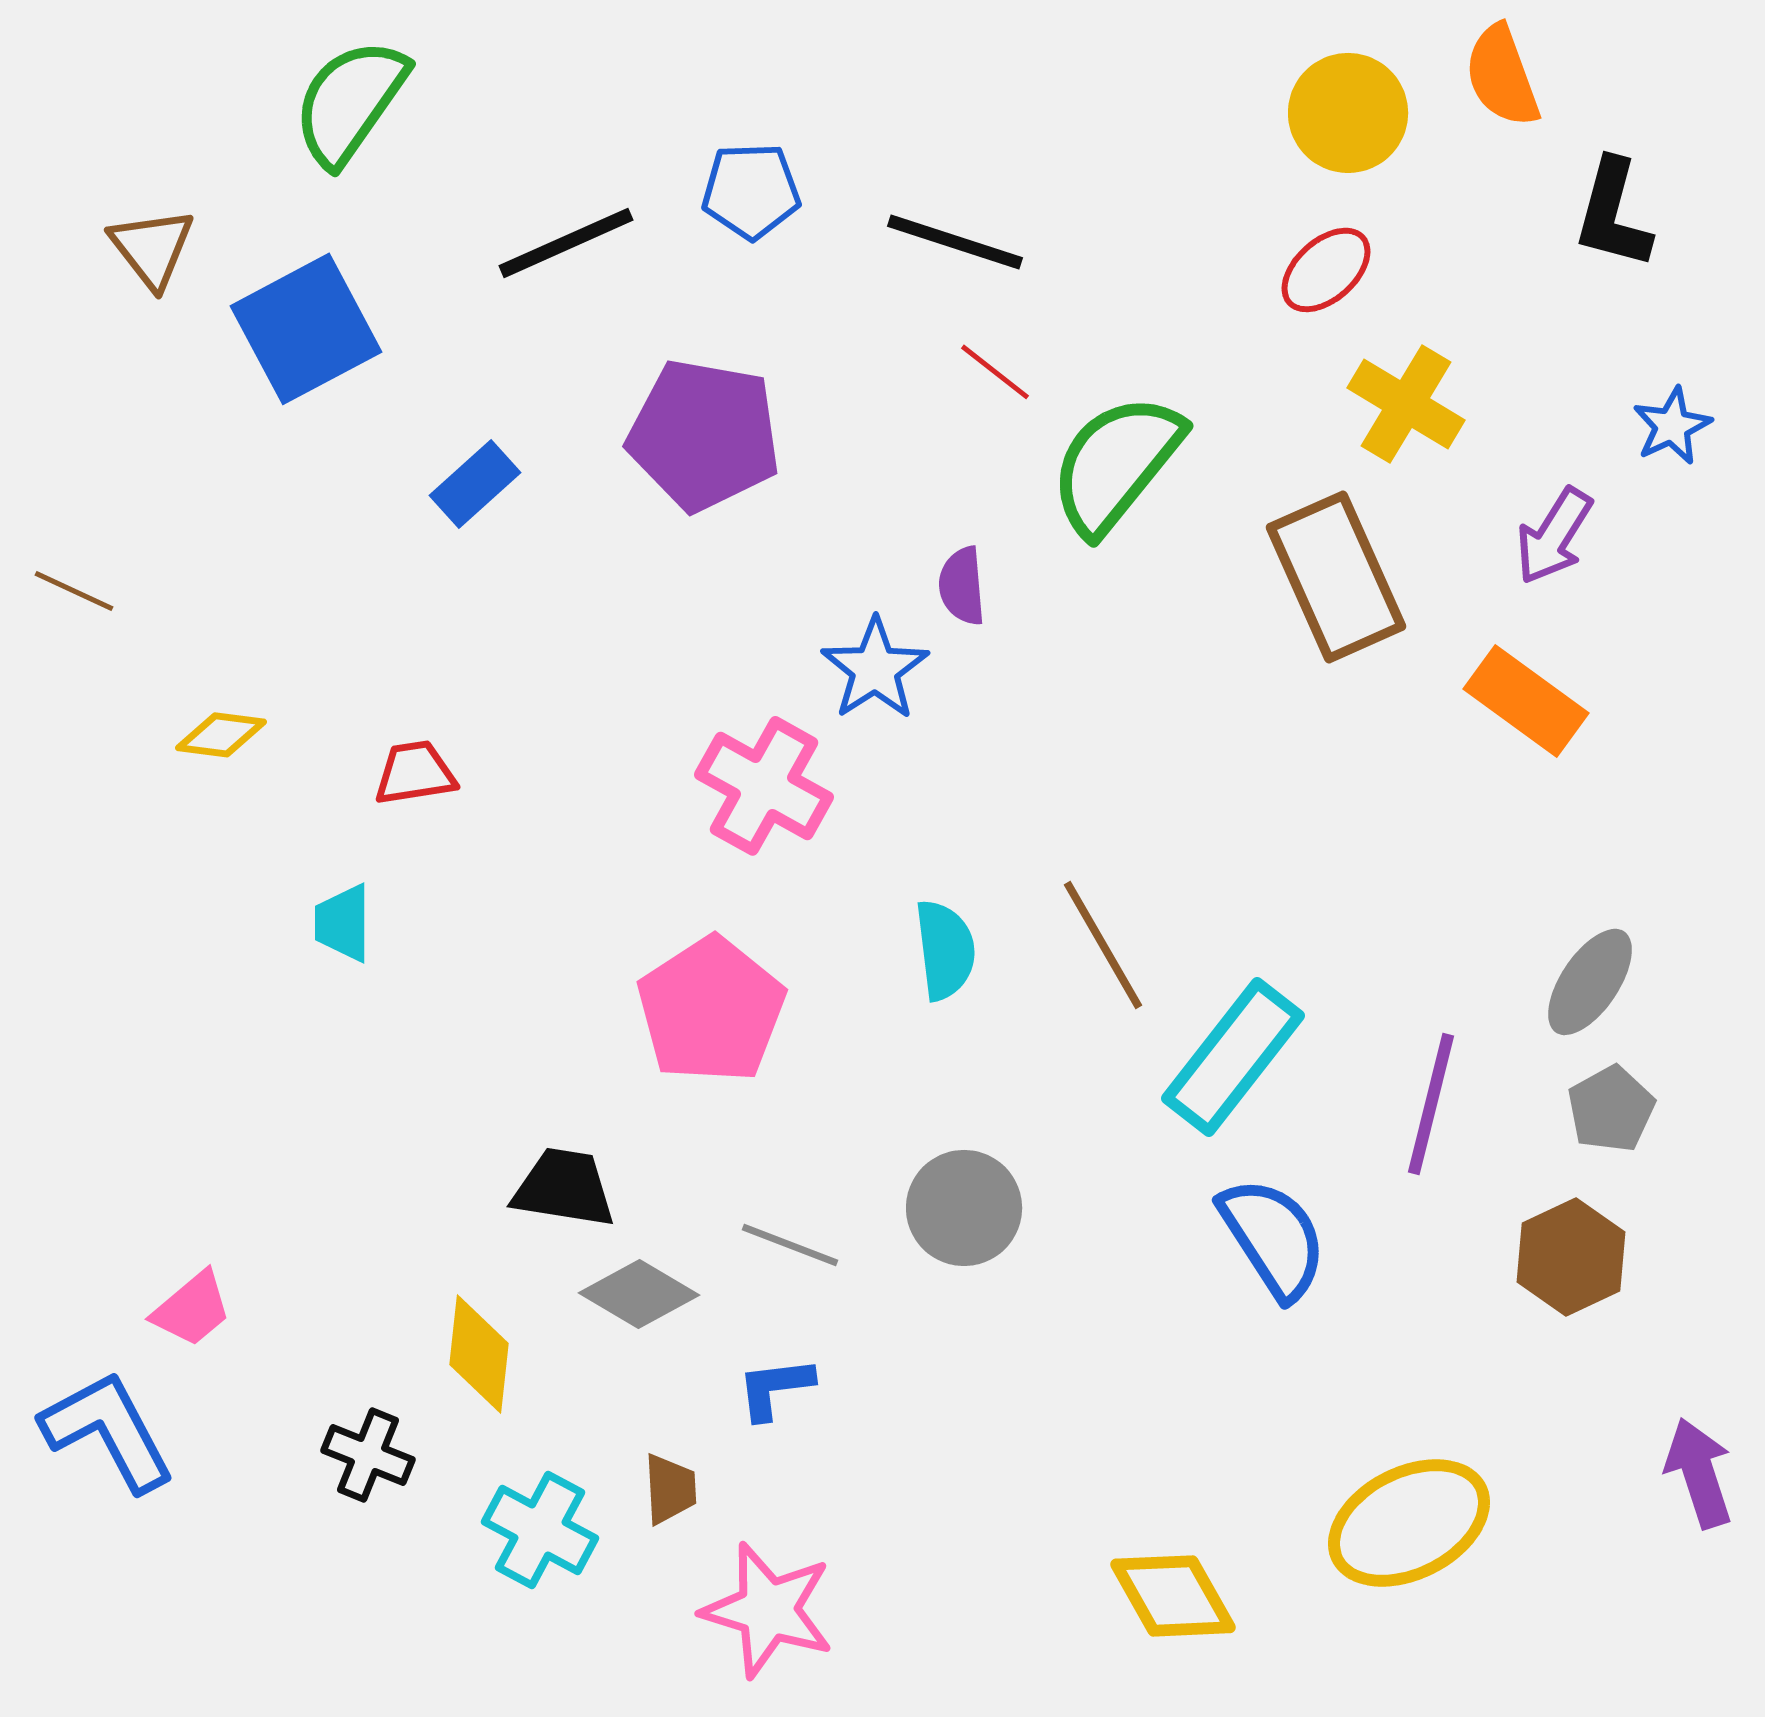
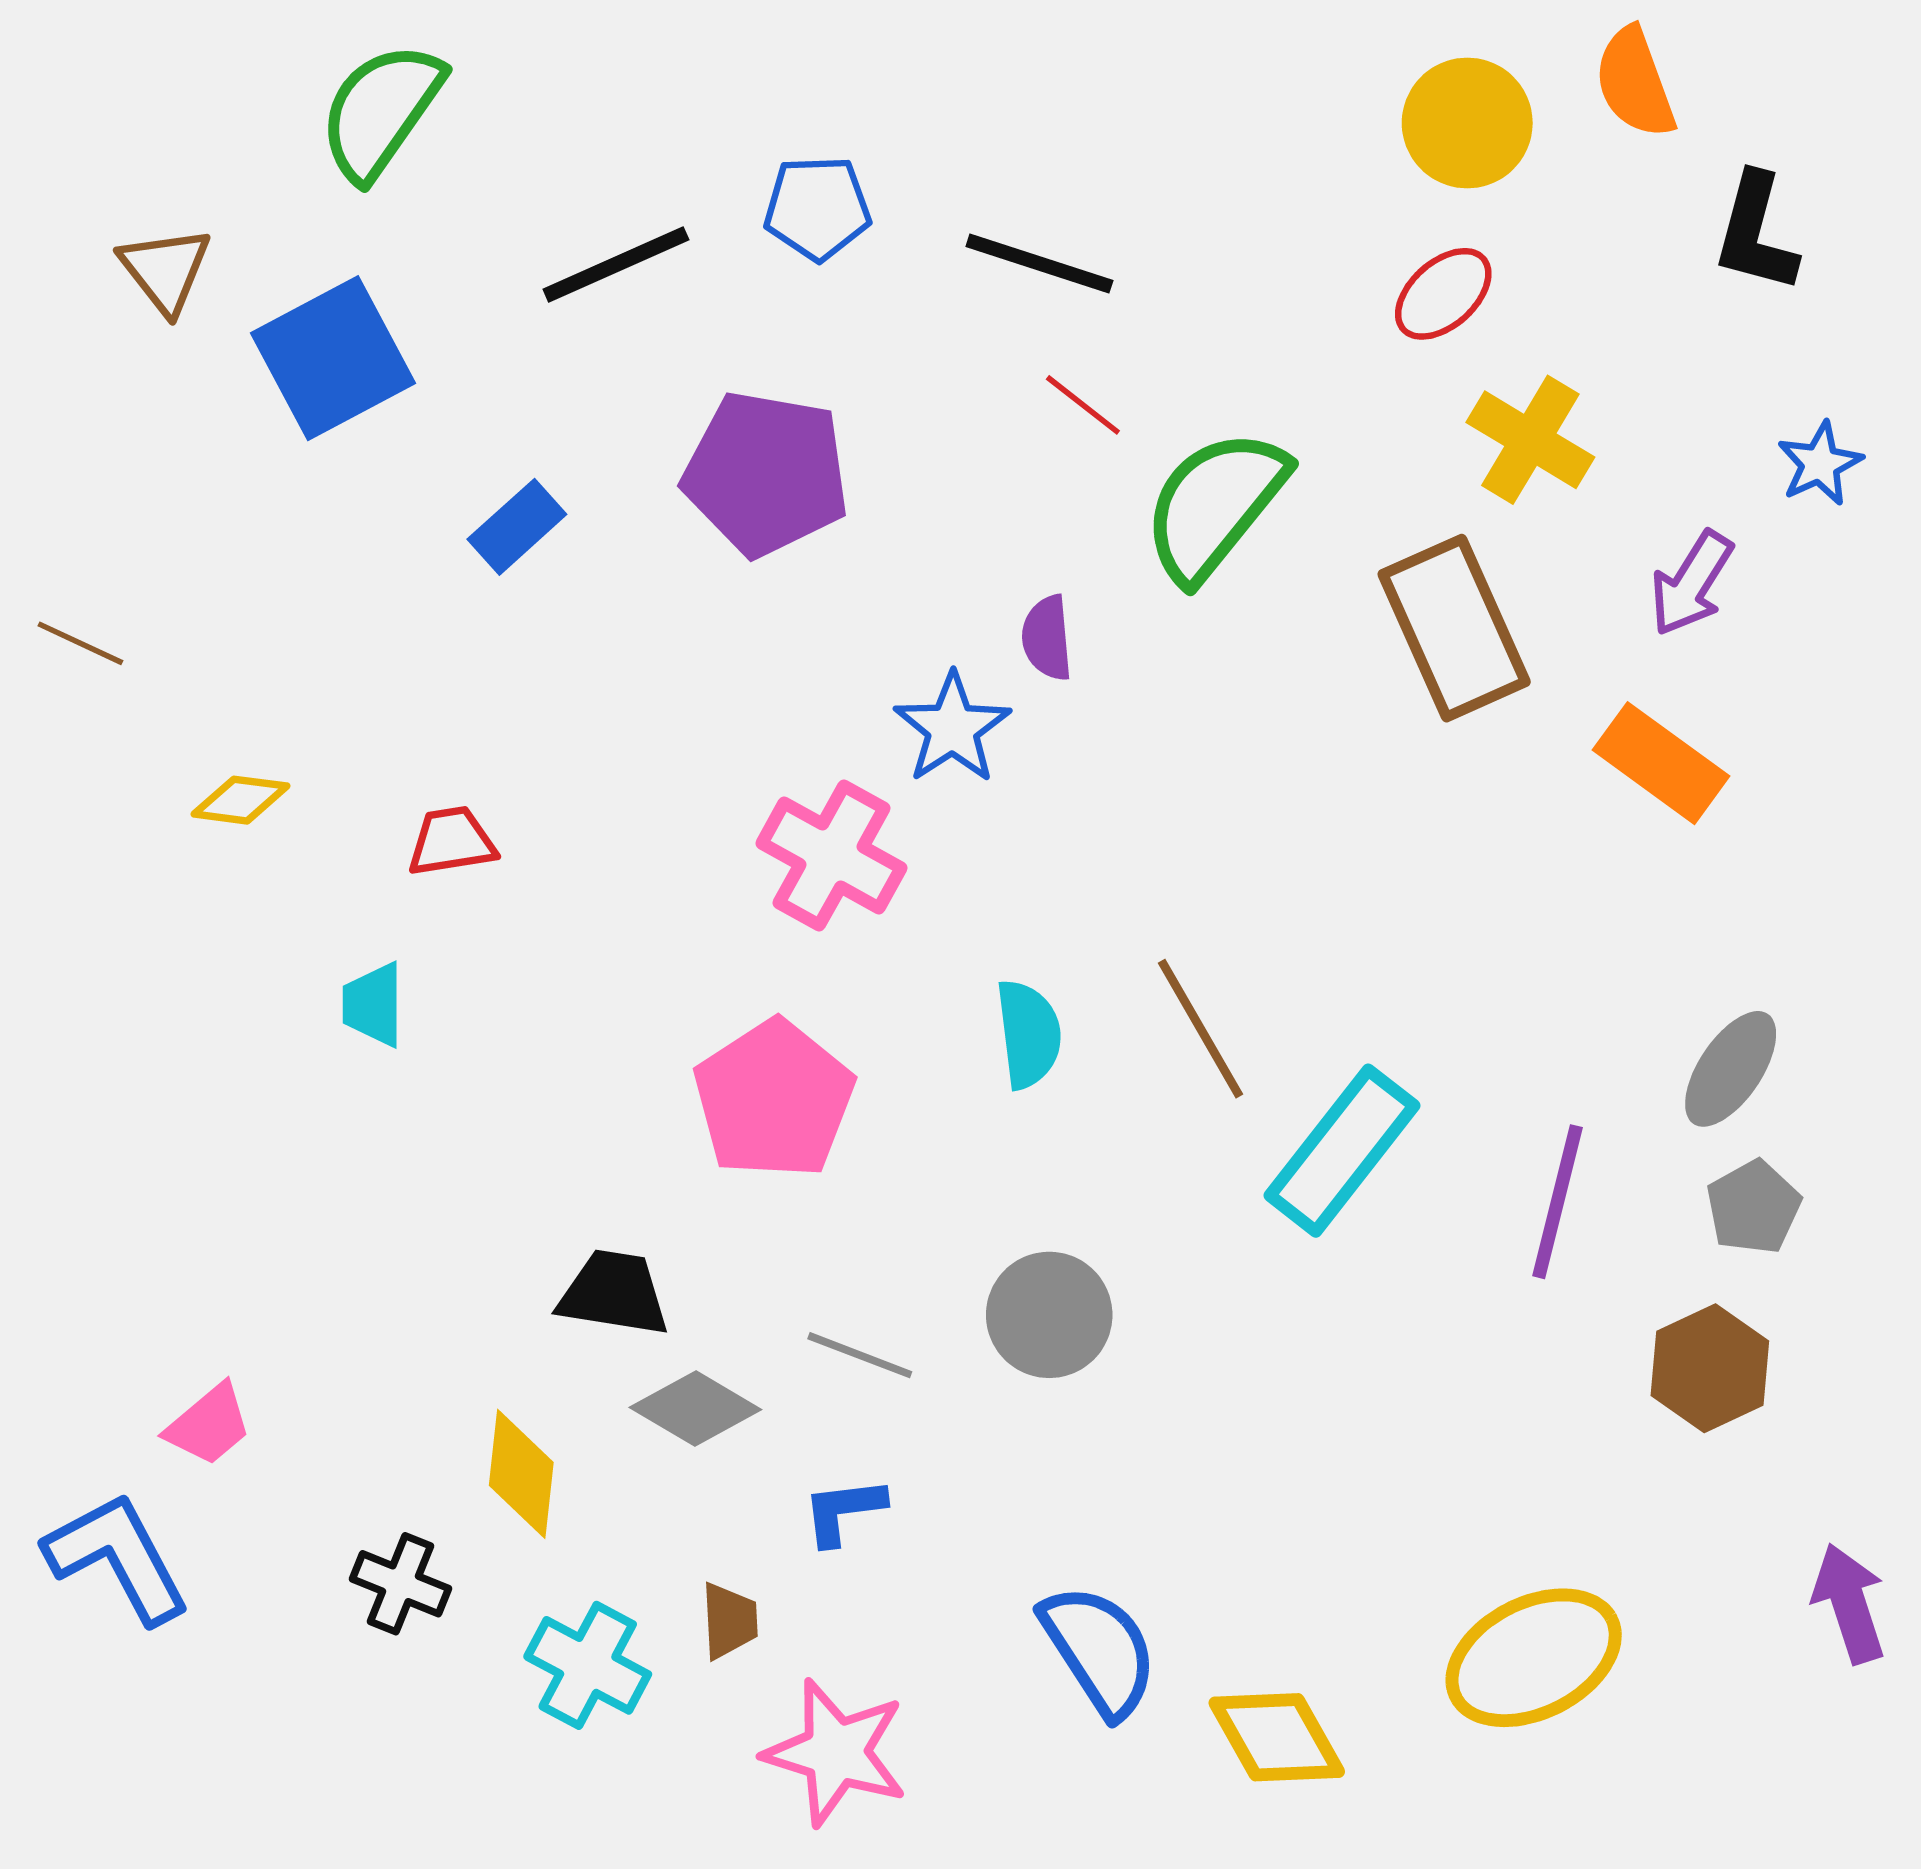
blue semicircle: (1273, 1238) -> (1099, 1650), moved

